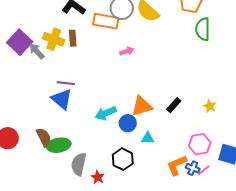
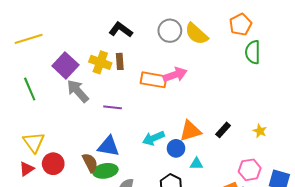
orange rectangle: (106, 21) -> (153, 80), moved
gray arrow: (37, 51) -> (78, 91), moved, size x1.4
pink arrow: (127, 51) -> (175, 75), size x1.6
blue triangle: (62, 99) -> (108, 146), moved, turned -30

